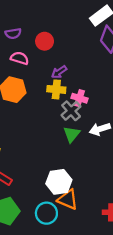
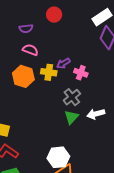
red circle: (45, 41) -> (54, 15), moved
yellow cross: (56, 89) -> (49, 72), moved
pink cross: (79, 98) -> (81, 73), moved

